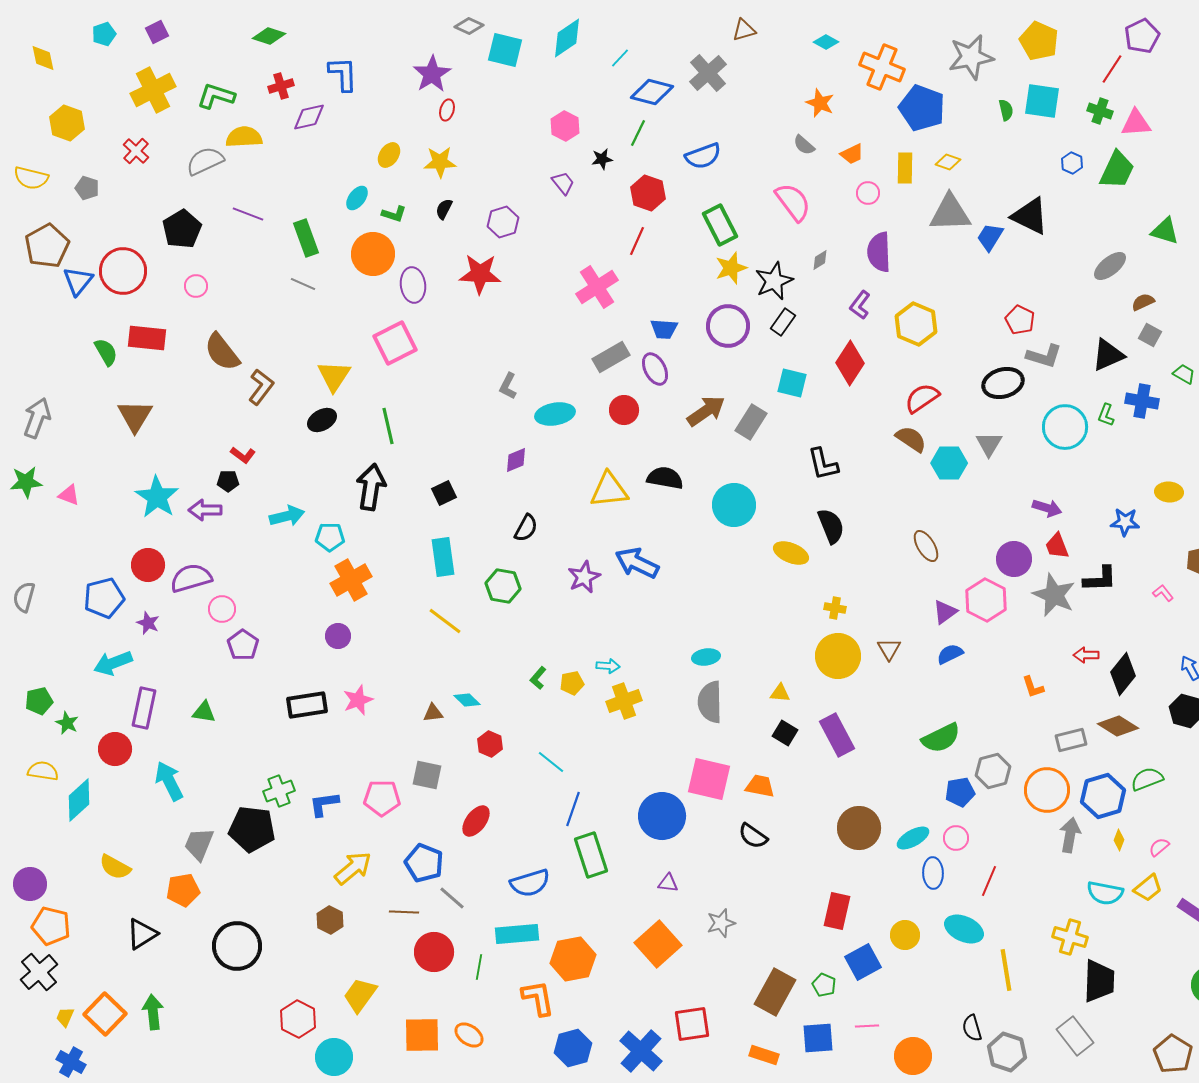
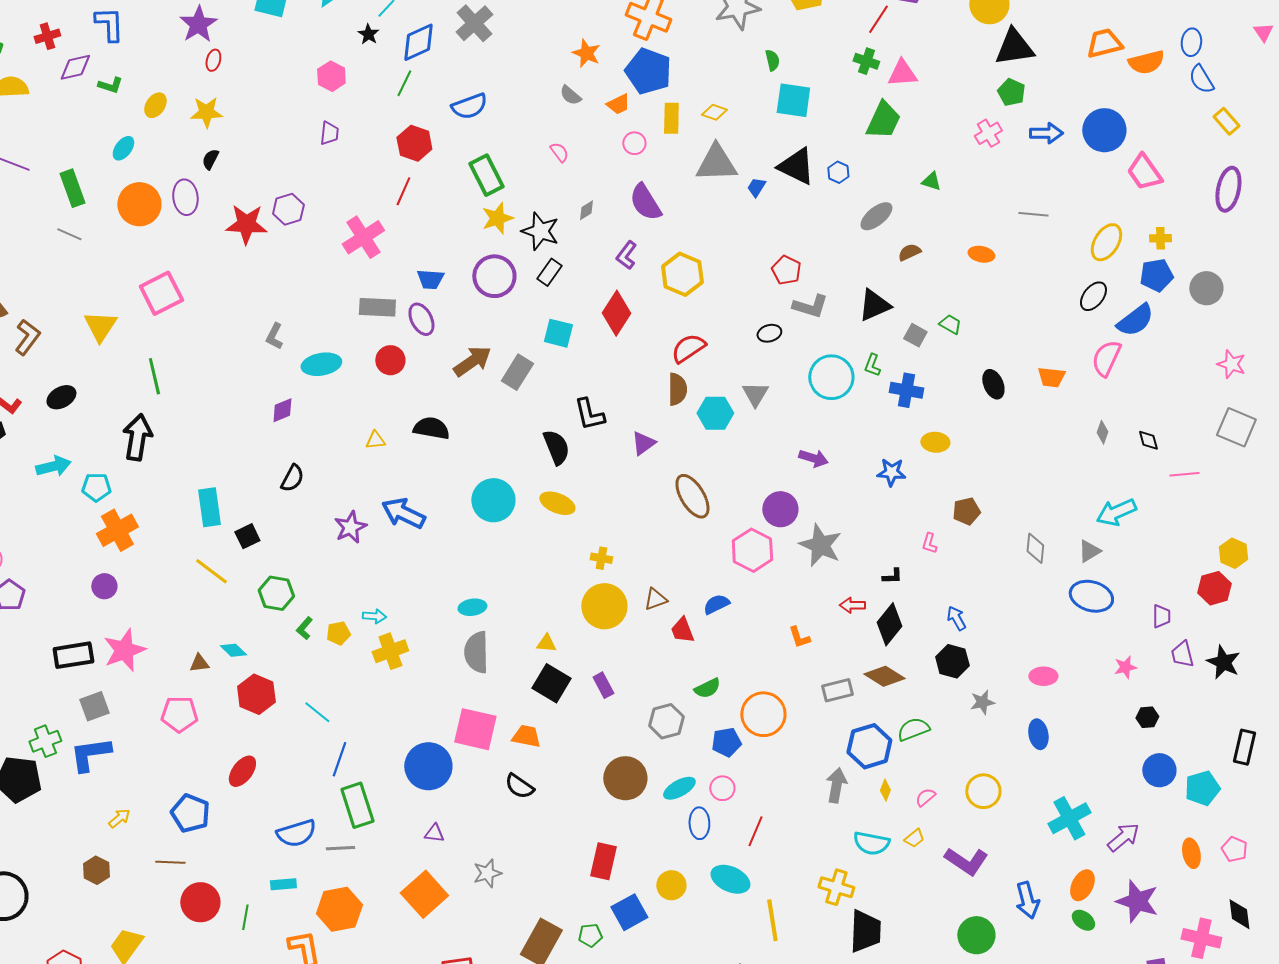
blue diamond: (652, 92) -> (418, 42), turned -39
cyan square: (1042, 101) -> (793, 100), moved
blue pentagon: (922, 108) -> (648, 71), moved
black star: (602, 159) -> (368, 34), moved, turned -30
blue hexagon: (1072, 163) -> (838, 172), moved
purple trapezoid: (563, 183) -> (329, 133), turned 45
pink semicircle: (793, 202) -> (559, 152), size x0.5
green L-shape: (394, 214) -> (110, 85), moved
purple hexagon: (503, 222) -> (288, 209), moved
green triangle: (1165, 231) -> (931, 181), size x0.7
blue trapezoid: (990, 237) -> (756, 187), size x0.7
purple semicircle: (879, 252) -> (645, 202), turned -30
black star: (774, 281) -> (540, 231), turned -30
purple ellipse: (413, 285) -> (185, 197), moved
gray square: (1150, 335) -> (915, 335), moved
gray rectangle: (611, 357) -> (377, 307), turned 33
black ellipse: (1003, 383) -> (769, 333), size x0.6
blue cross: (1142, 401) -> (906, 390), moved
black ellipse: (322, 420) -> (61, 397), moved
brown semicircle: (911, 439) -> (677, 389), turned 56
yellow triangle: (609, 490) -> (375, 440), size x0.5
black square: (444, 493) -> (247, 536), moved
cyan circle: (734, 505) -> (493, 500), moved
black semicircle: (831, 526) -> (556, 447), moved
brown ellipse: (926, 546) -> (692, 496), size x1.4
red trapezoid: (1057, 546) -> (682, 630), moved
black L-shape: (1100, 579) -> (892, 576), moved, size x0.6
green hexagon: (503, 586) -> (276, 593), moved
pink L-shape: (1163, 593) -> (929, 543), turned -125
purple triangle: (945, 612) -> (643, 443), moved
brown triangle: (889, 649) -> (655, 599), turned 40
pink star: (358, 700) -> (124, 650), size x1.4
black square: (785, 733) -> (551, 683), size x1.5
purple rectangle: (837, 735) -> (603, 685), size x0.6
green semicircle: (941, 738) -> (707, 688), size x0.7
red hexagon: (490, 744) -> (256, 694), size x1.5
gray hexagon: (993, 771) -> (666, 721), moved
gray square: (427, 775) -> (94, 706), moved, turned -32
orange circle: (1047, 790) -> (763, 714), moved
pink pentagon: (382, 798) -> (179, 714), moved
blue L-shape: (324, 804) -> (90, 754), size x1.4
yellow arrow: (353, 868) -> (119, 818), size x0.6
yellow trapezoid: (1148, 888) -> (914, 838), size x0.7
gray line: (452, 898) -> (340, 848), moved, turned -44
cyan rectangle: (517, 934) -> (283, 884), size x0.6
green pentagon: (824, 985) -> (590, 935), turned -30

